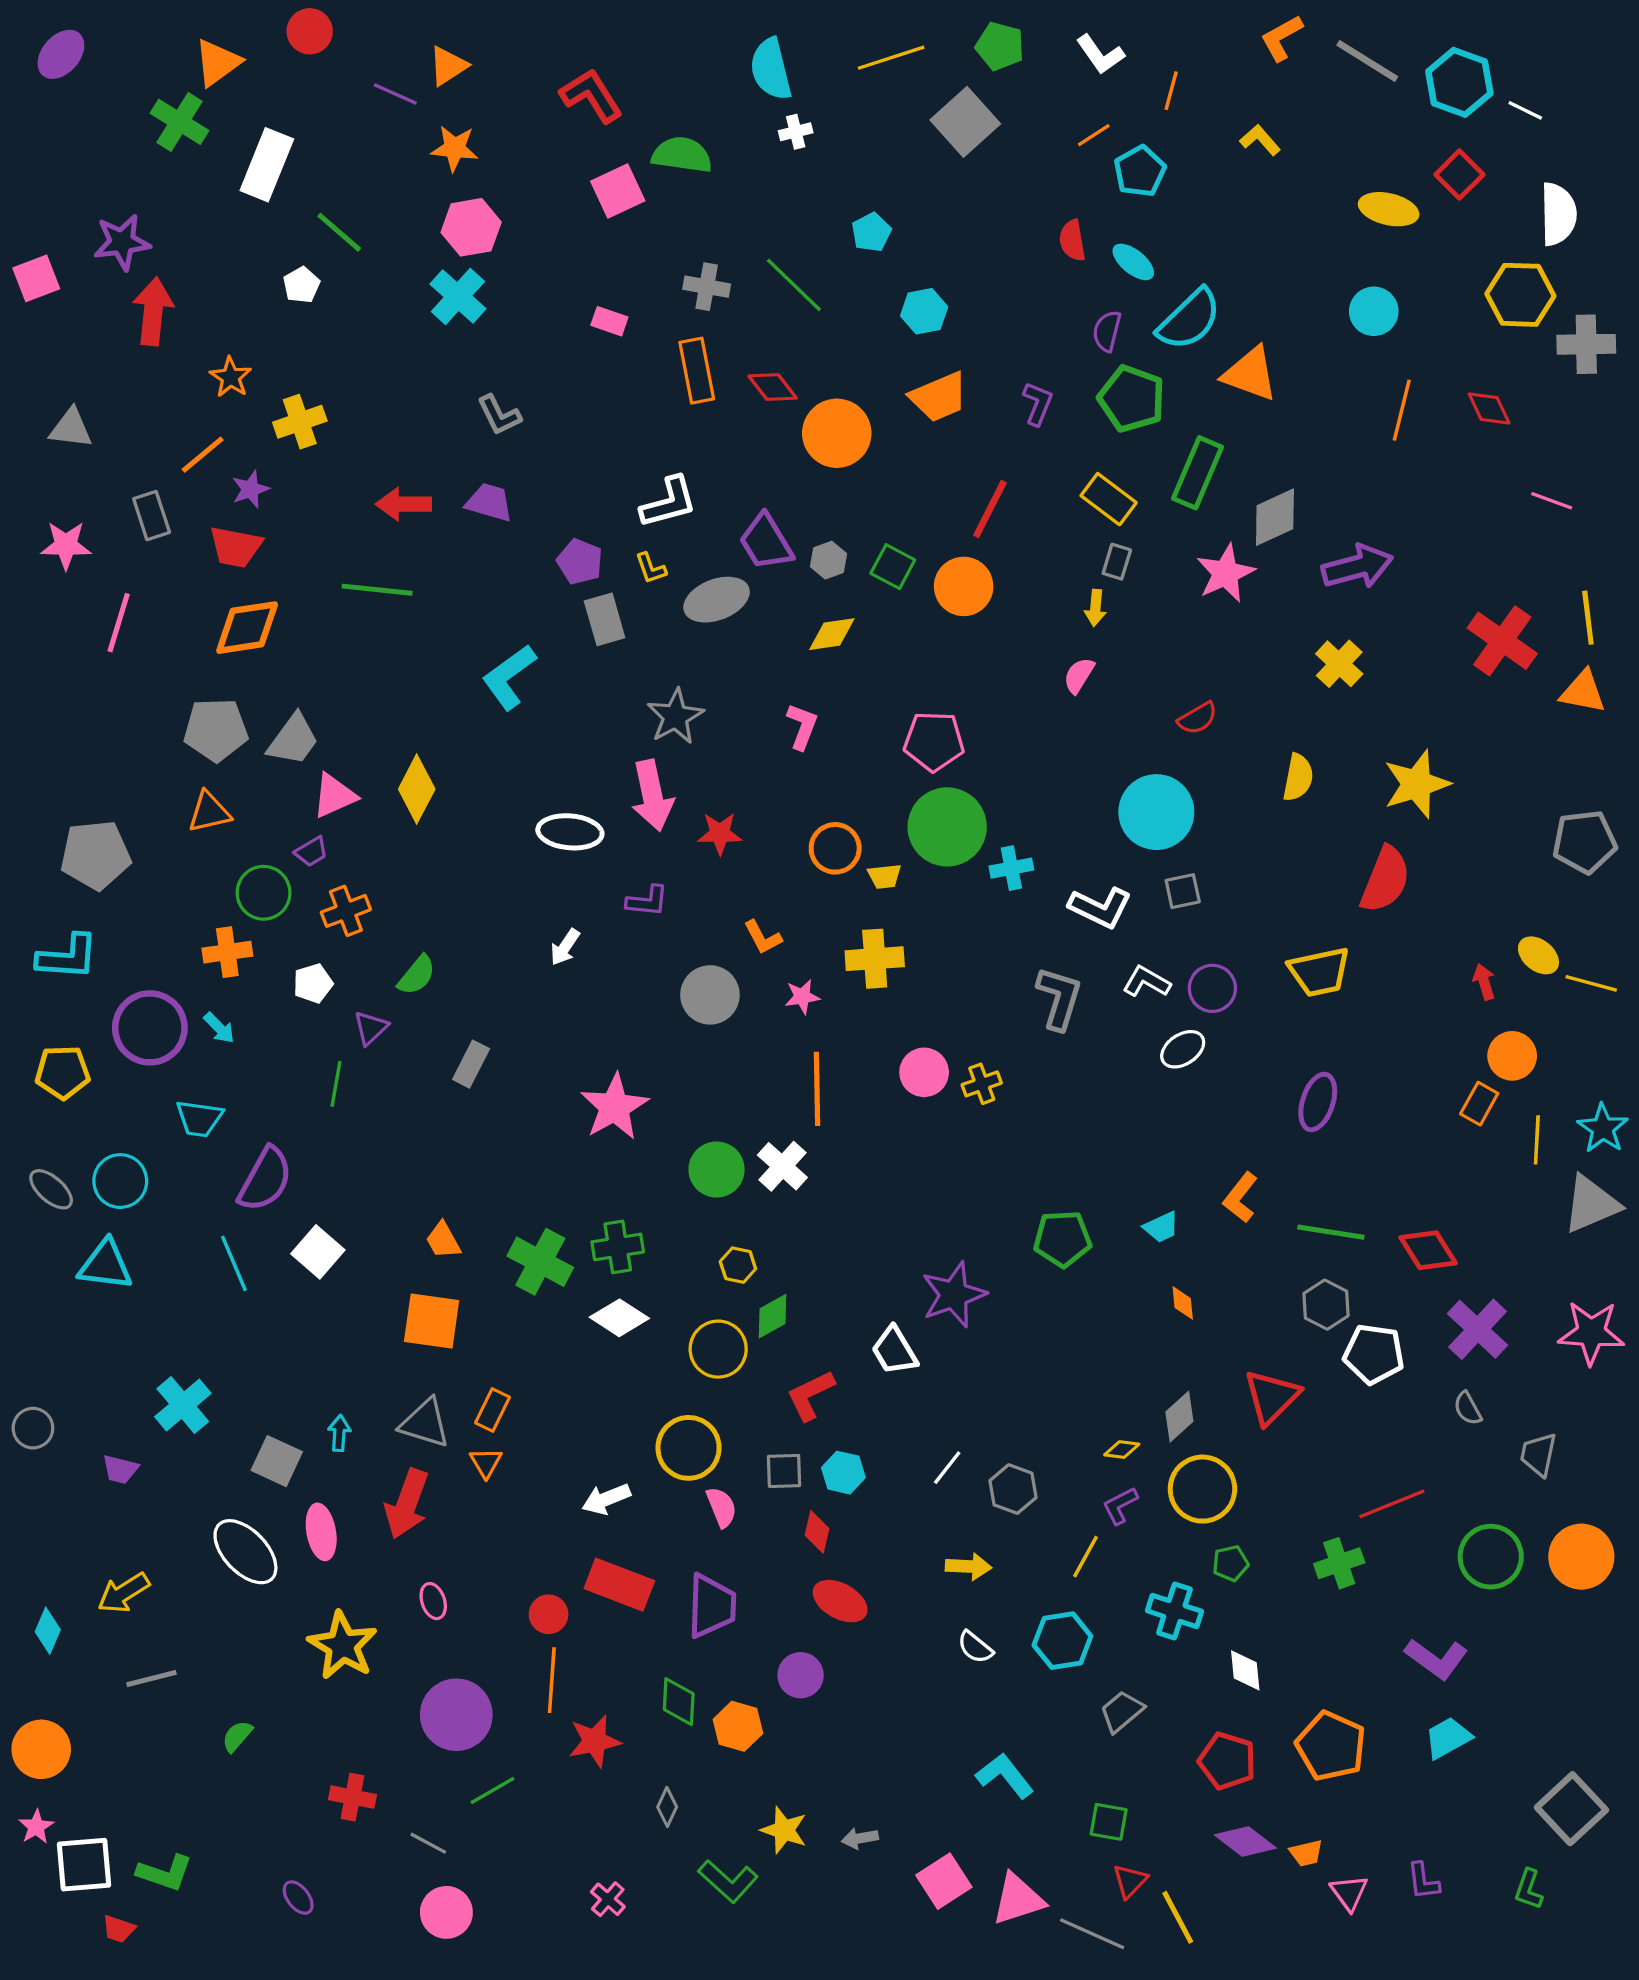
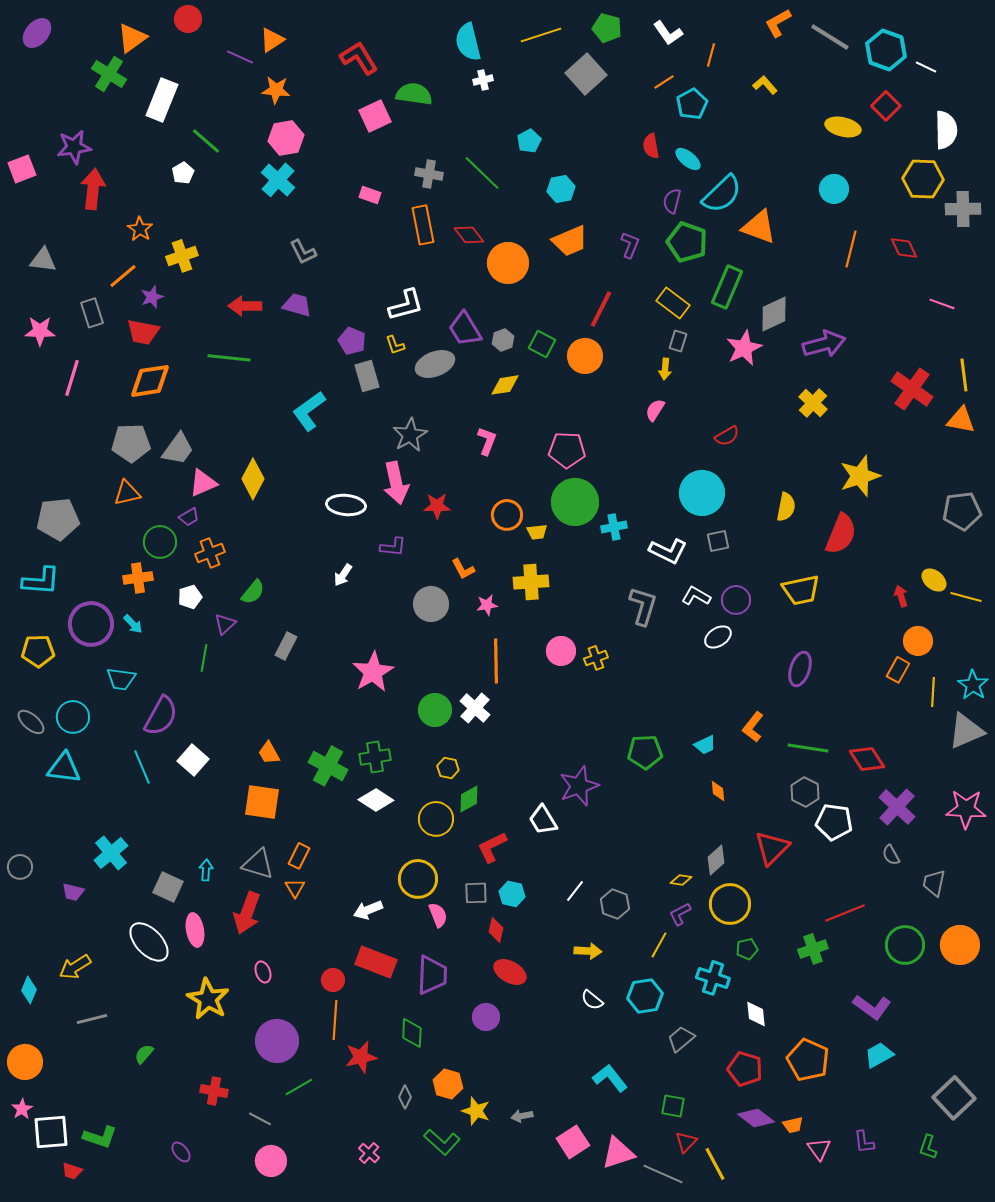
yellow semicircle: (1298, 777) -> (786, 507), moved
orange hexagon: (738, 1726) -> (448, 1084), moved

